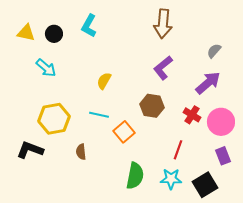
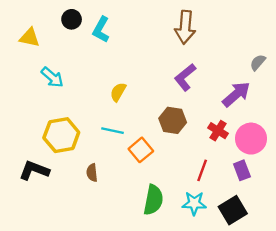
black circle: (54, 34) -> (72, 19), moved
gray semicircle: (214, 51) -> (258, 62), moved
purple rectangle: (223, 156) -> (242, 170), moved

